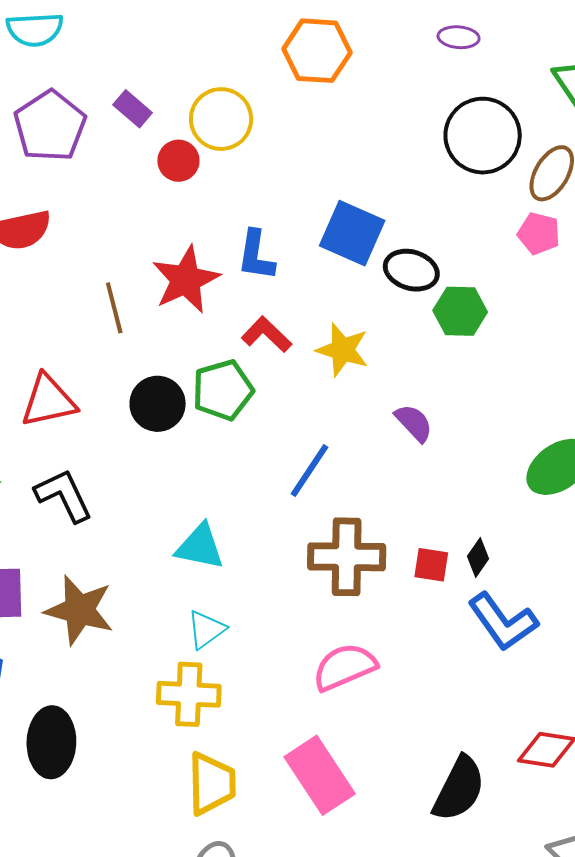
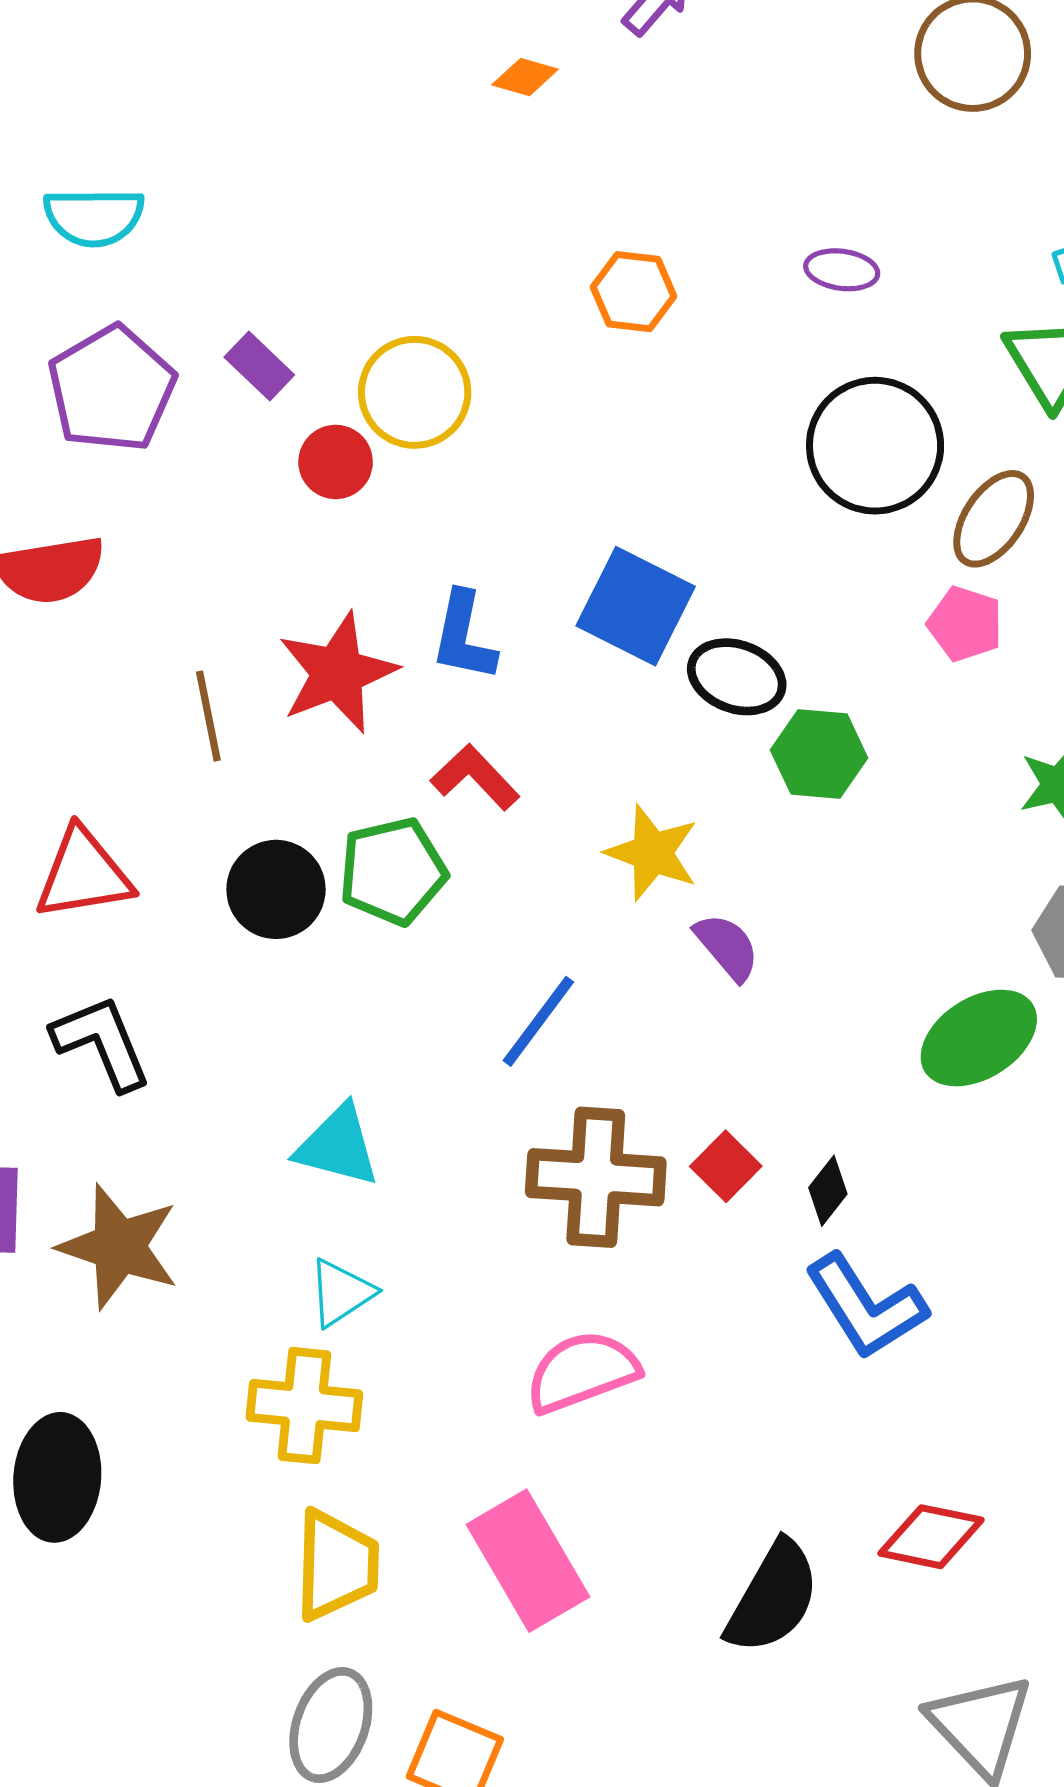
orange hexagon: (317, 51) -> (633, 292), moved, size x0.7
yellow star: (343, 350) -> (652, 853), moved
red square: (431, 565) -> (726, 1166), moved, turned 33

